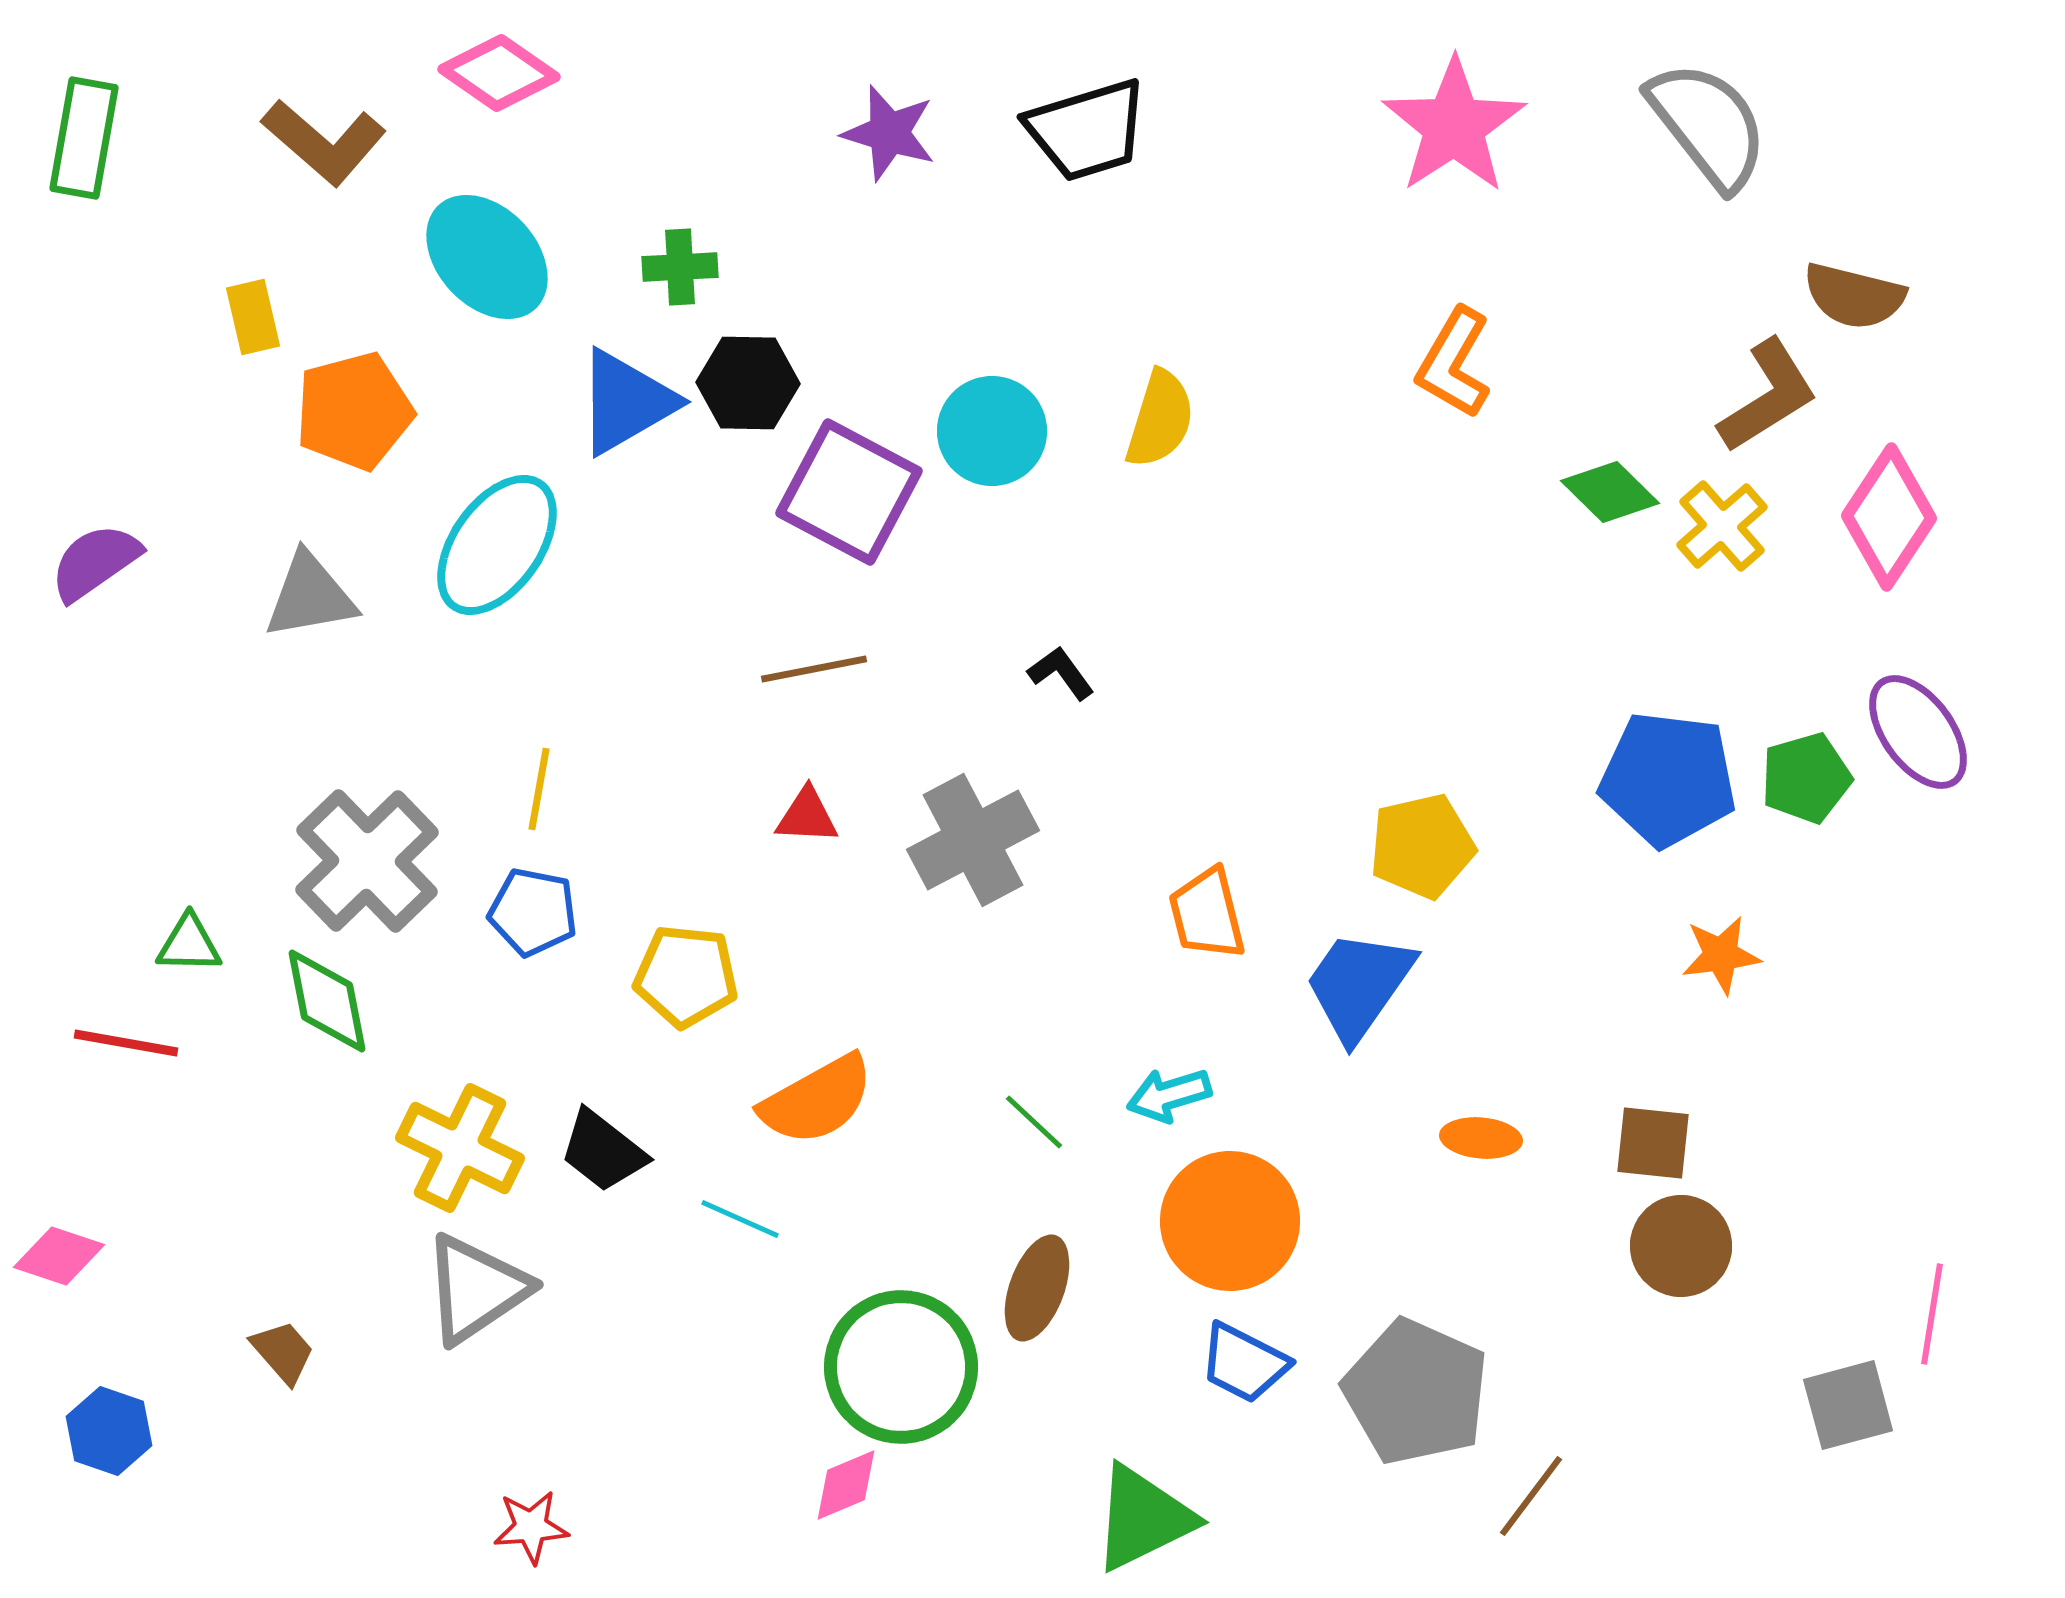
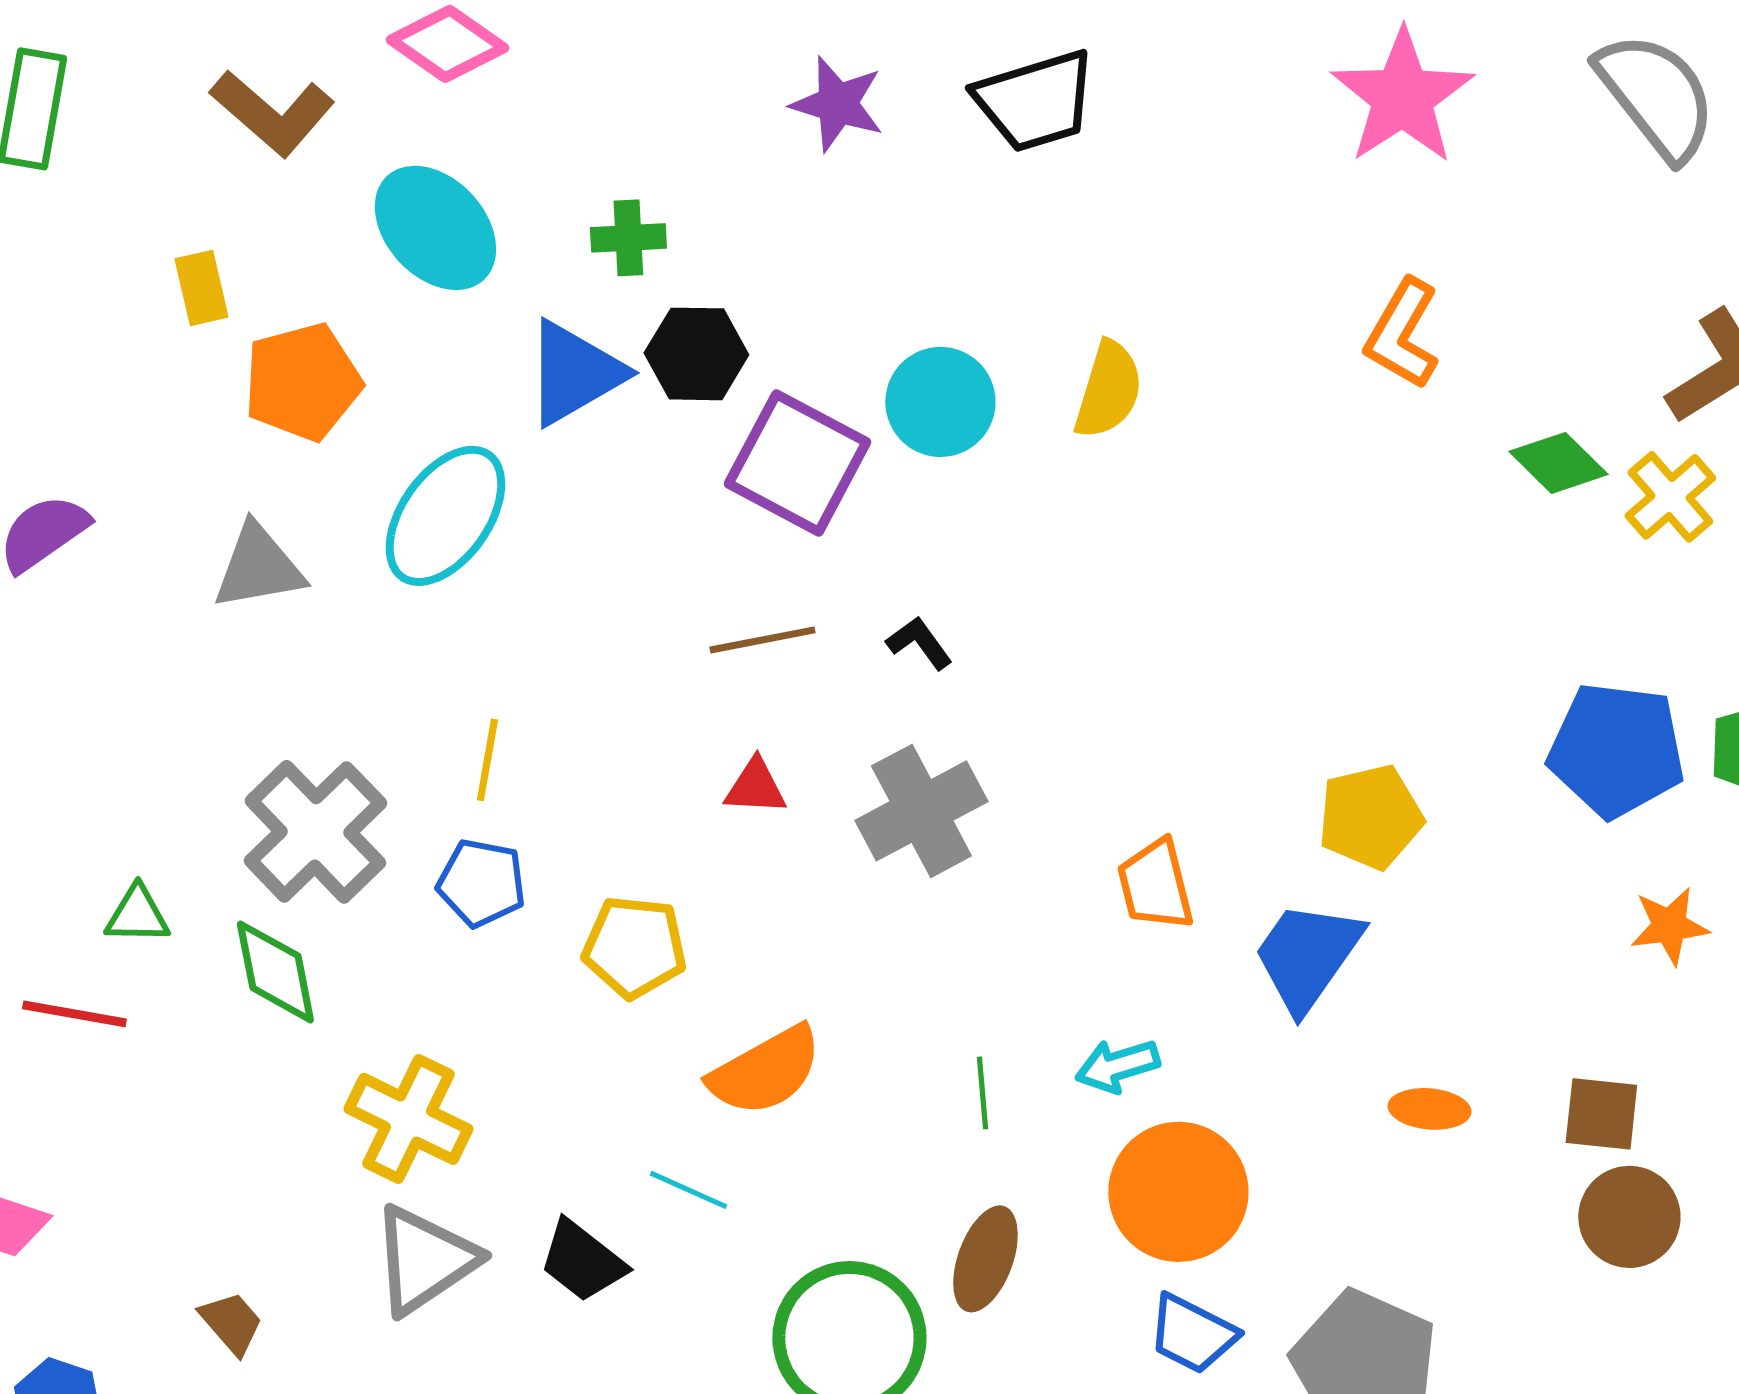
black L-shape: (1061, 673) -> (919, 643), moved
green line: (1034, 1122) -> (982, 1093), turned 42
black trapezoid: (603, 1151) -> (582, 1261), moved

